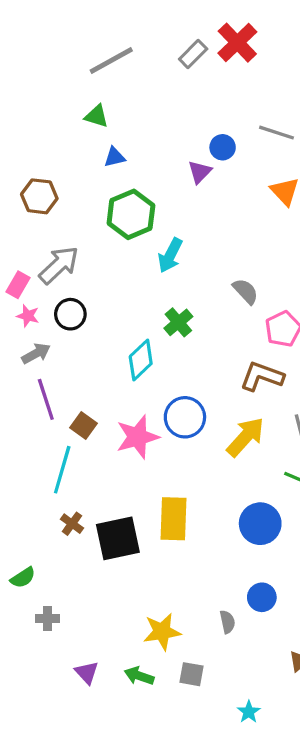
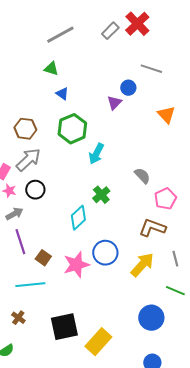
gray line: (277, 133) -> (151, 69), moved
blue triangle: (115, 157) -> (62, 94), turned 48
brown hexagon: (39, 196) -> (25, 129), moved
cyan line: (62, 470) -> (30, 285), turned 68
yellow rectangle: (173, 519) -> (98, 342), moved, turned 40
brown cross: (72, 524) -> (18, 318), moved

